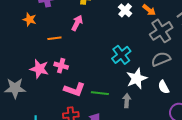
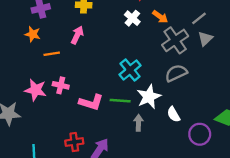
orange star: (30, 20) -> (33, 34), moved
white semicircle: (164, 87) -> (174, 114), moved
pink L-shape: (74, 90) -> (91, 102), moved
green line: (100, 93) -> (120, 101), moved

